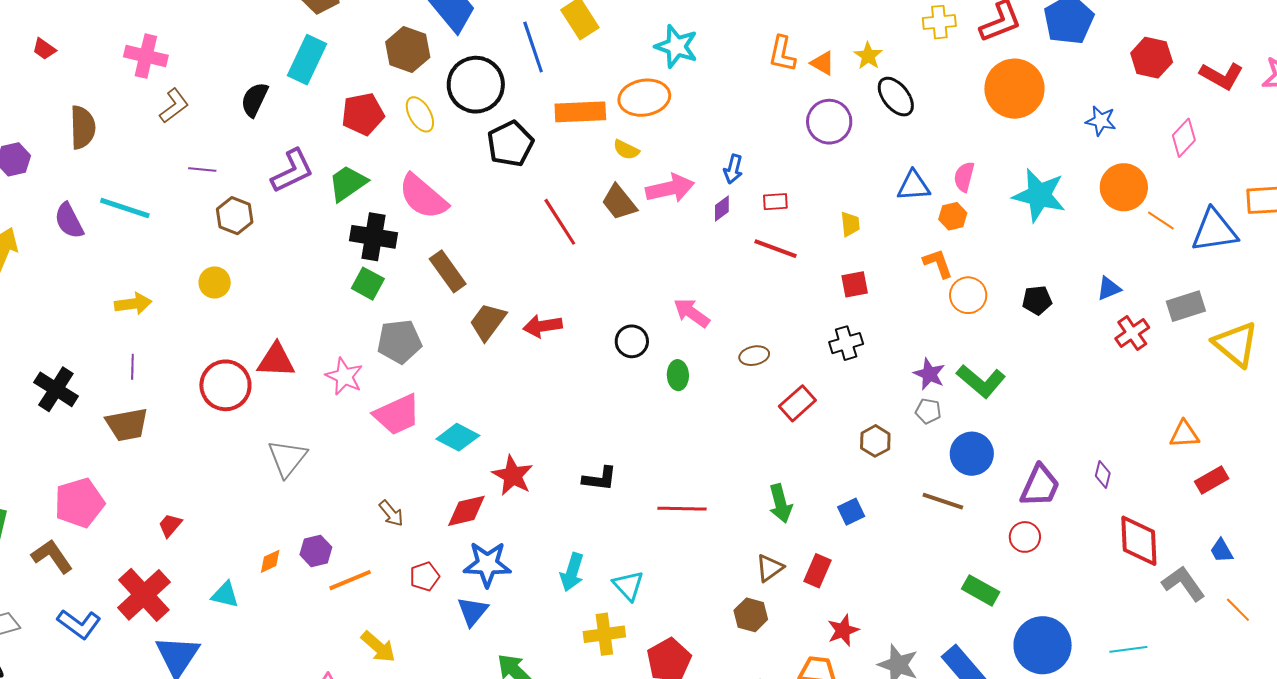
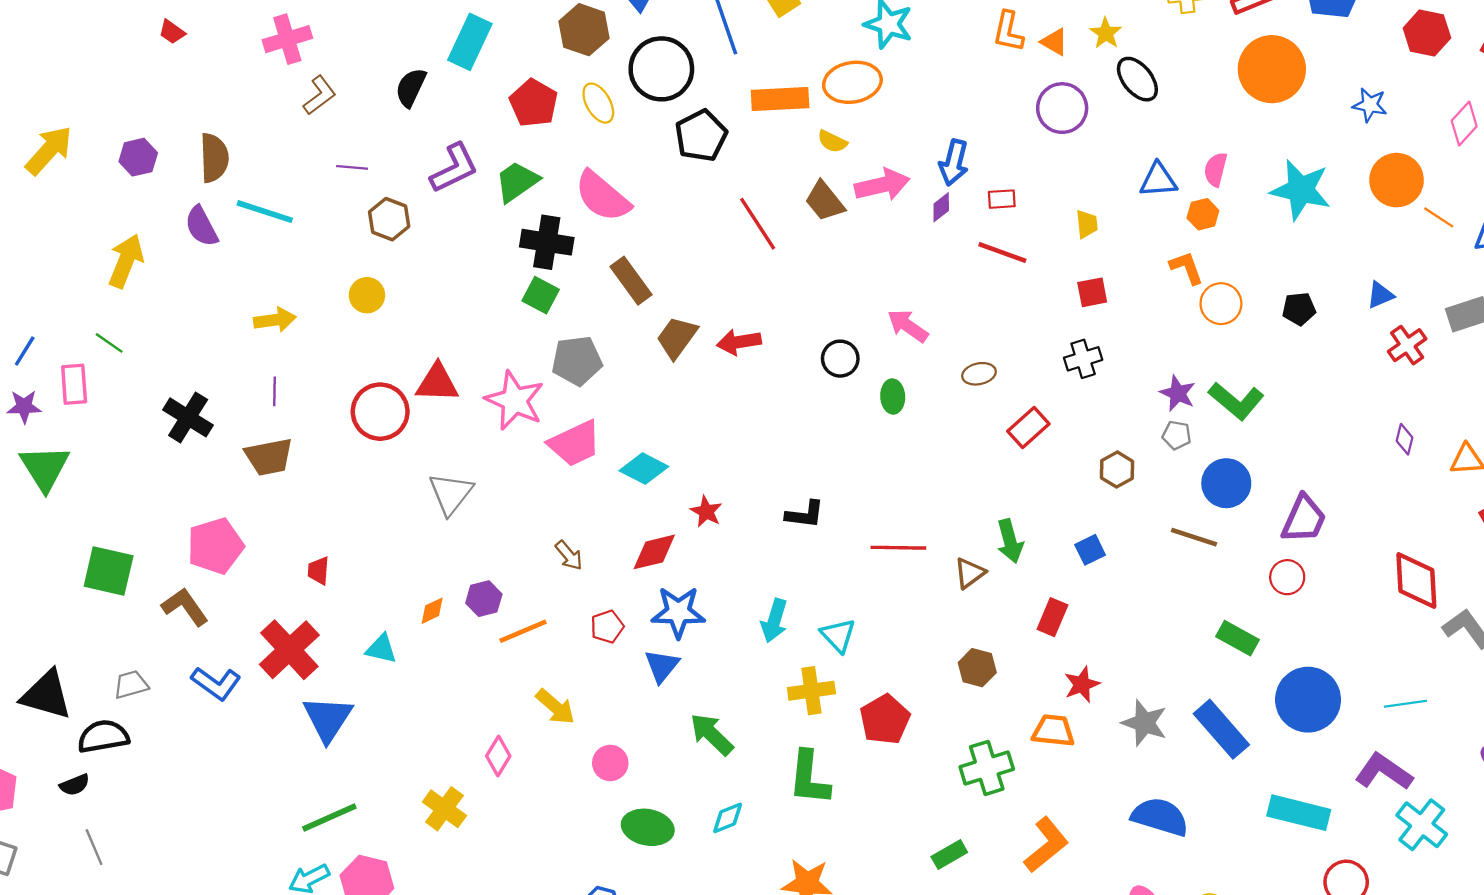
pink cross: (146, 56) -> (287, 39), turned -30
red pentagon: (363, 114) -> (534, 103), turned -30
brown semicircle: (83, 127) -> (214, 158), moved
blue arrow: (733, 169) -> (954, 163), size x1.4
pink star: (344, 376) -> (515, 401), size x1.4
purple diamond: (1103, 475) -> (1405, 439), moved
red star: (513, 476) -> (706, 512), size x0.7
red trapezoid: (170, 525) -> (318, 571), turned -36
brown triangle: (770, 568) -> (970, 573), moved

